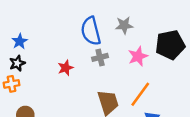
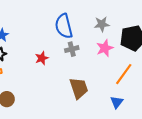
gray star: (124, 25) -> (102, 24), moved
orange line: (140, 94) -> (124, 74), moved

